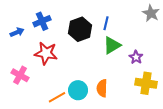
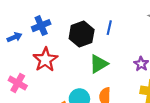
green triangle: (112, 45) -> (99, 64), moved
red star: (46, 53) -> (45, 60), turned 30

